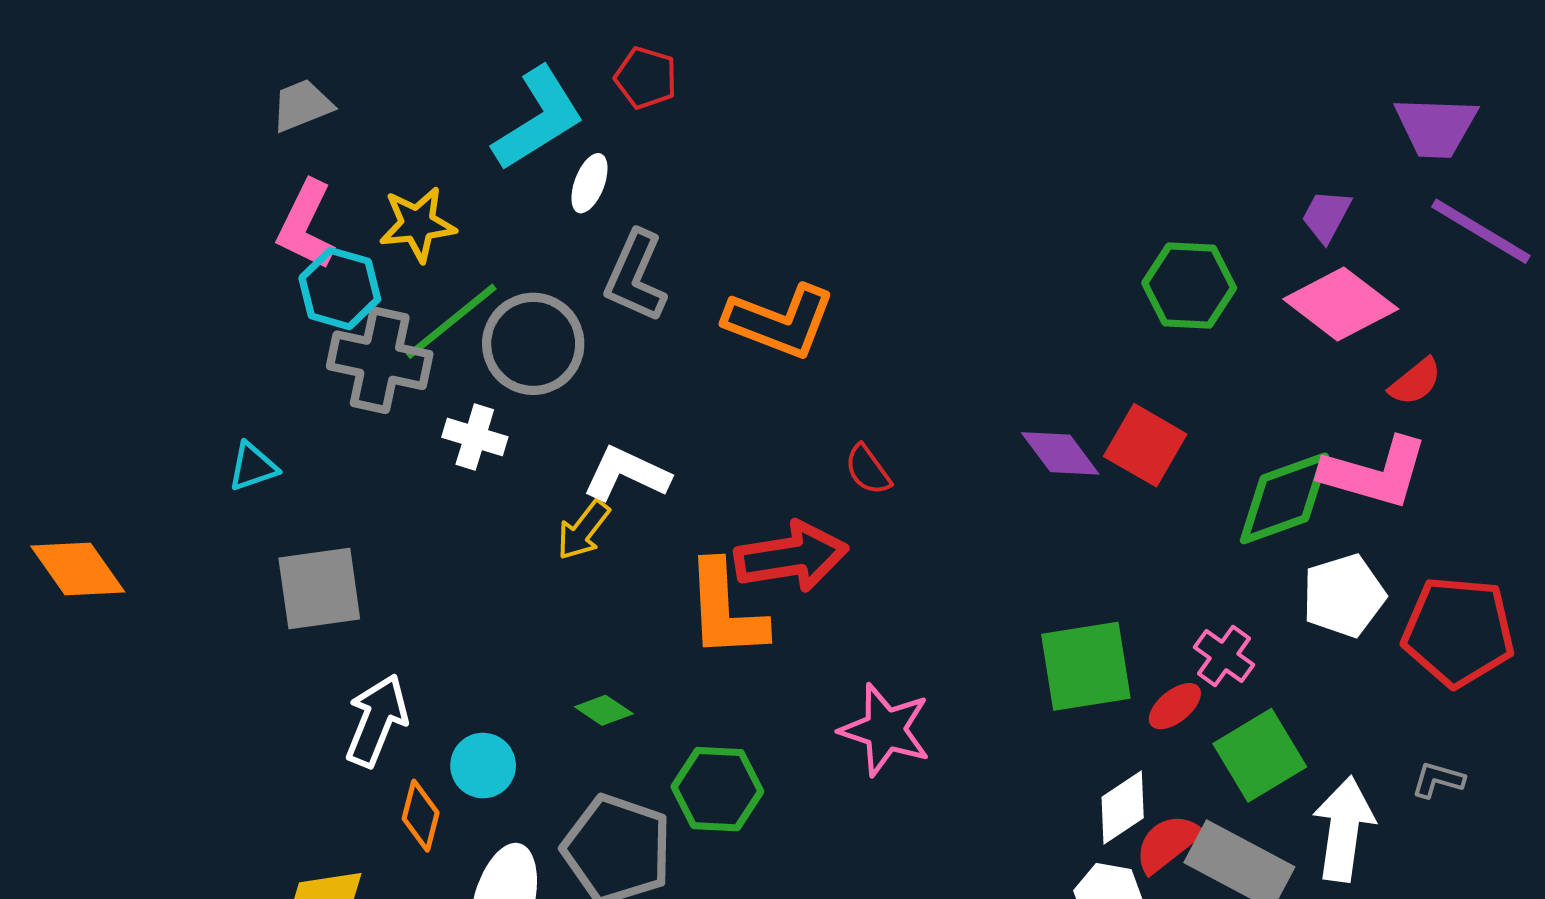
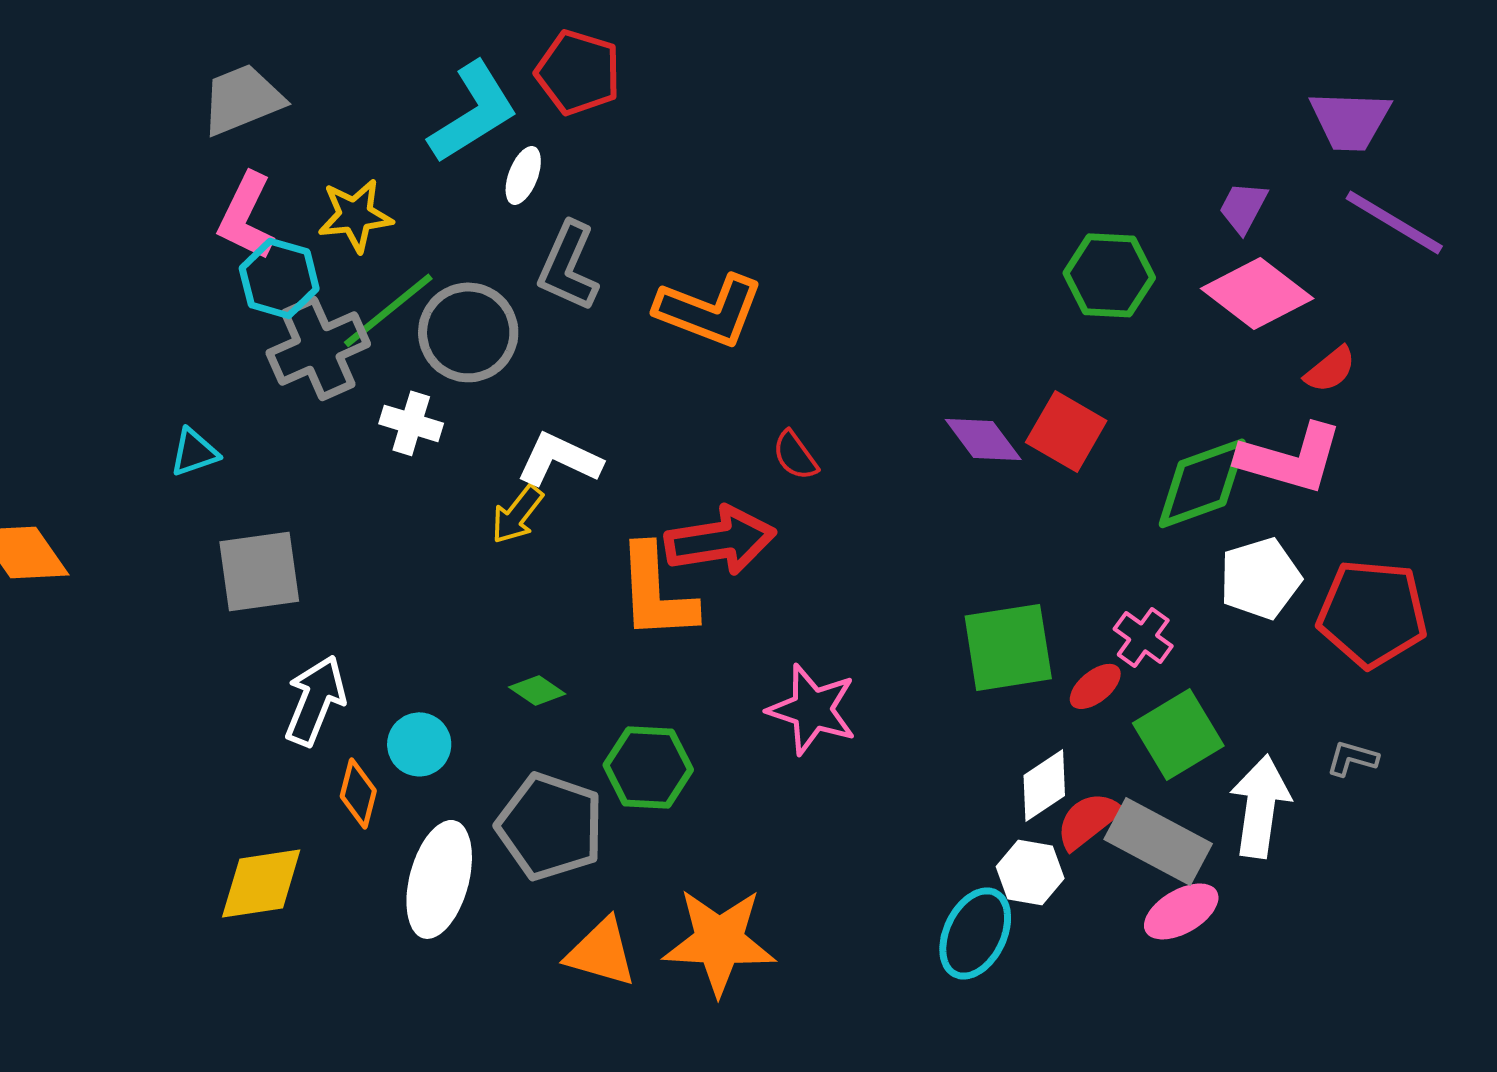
red pentagon: (646, 78) -> (578, 72), size x1.4
gray trapezoid: (302, 105) -> (242, 99), size x1.4
gray cross: (380, 360) -> (318, 348), turned -36

